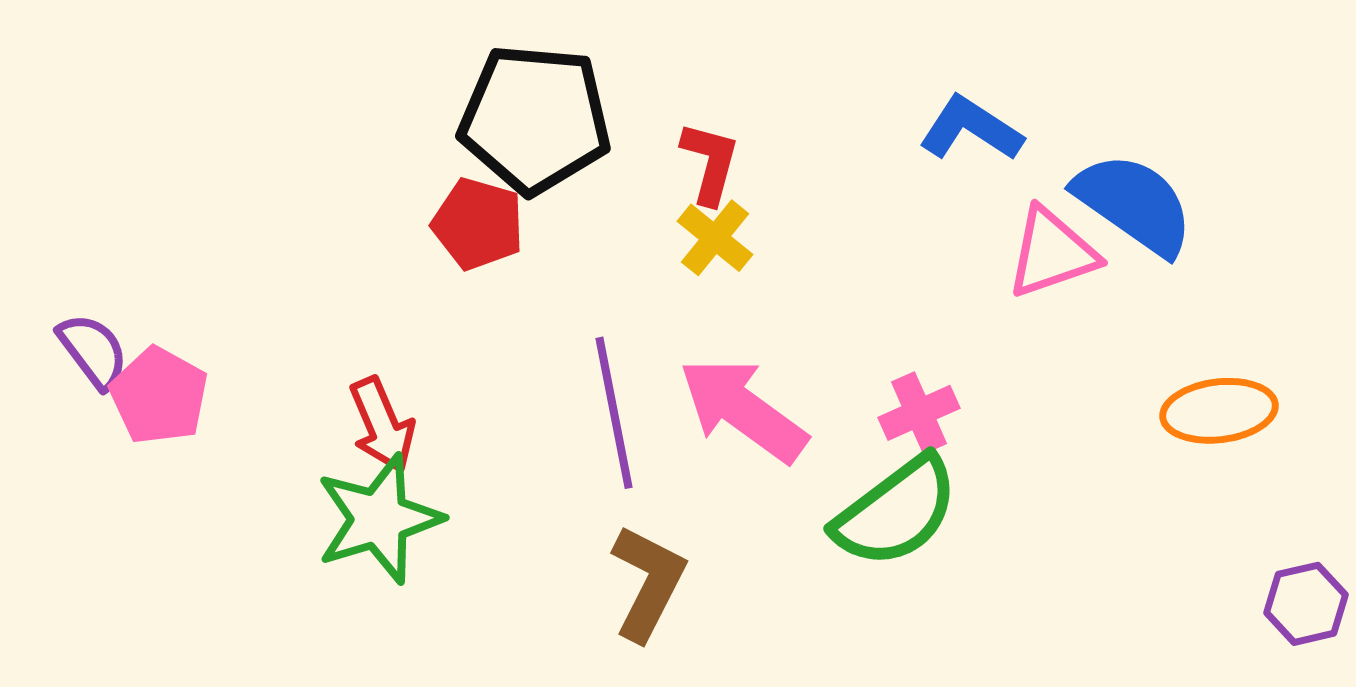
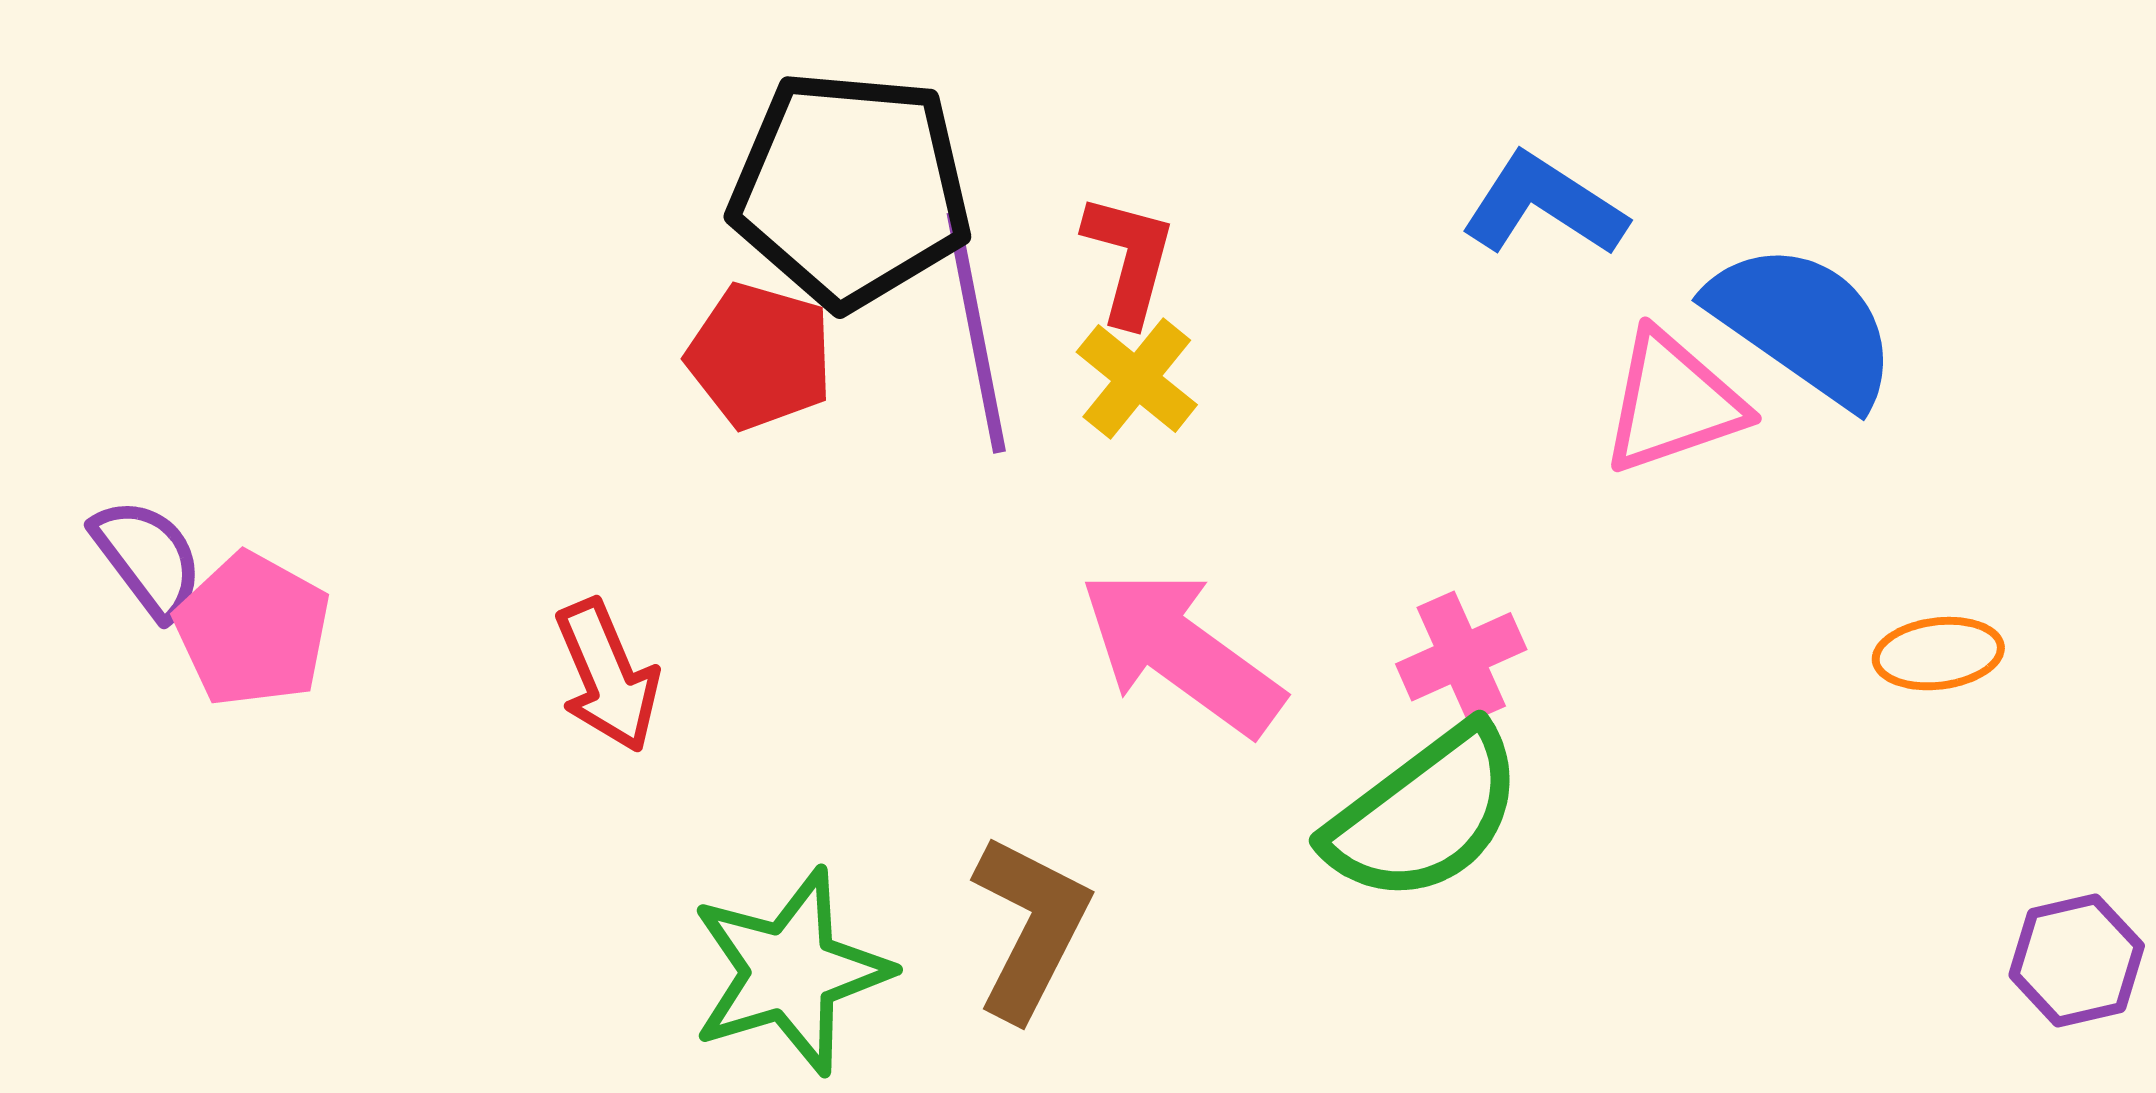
orange ellipse: (1219, 411) -> (1938, 654), size x0.7
purple line: (614, 413) -> (976, 332), moved
green star: (379, 519) -> (790, 972), moved

